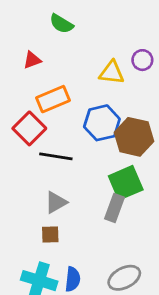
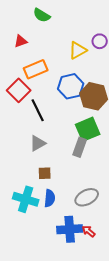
yellow triangle: (112, 73) -> (78, 50), turned -36
black line: (56, 156) -> (38, 110), turned 55
brown square: (50, 235) -> (45, 173), moved

